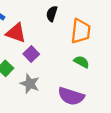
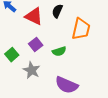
red triangle: (16, 33) -> (34, 16), moved
green semicircle: (82, 62) -> (59, 51), moved, turned 128

